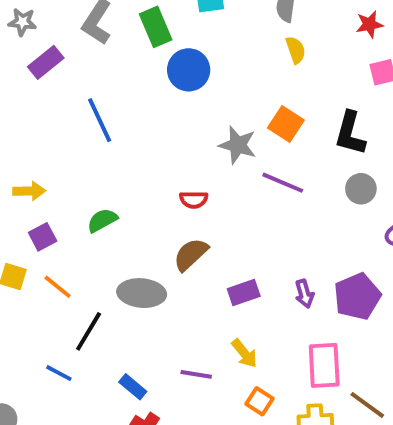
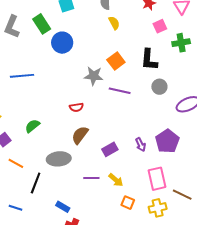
blue line: (100, 120) -> (22, 76), turned -60
orange square: (286, 124) -> (116, 61), turned 30
blue line: (59, 373) -> (15, 208), moved
purple line: (196, 374) -> (91, 178), moved

